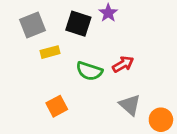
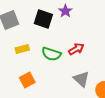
yellow rectangle: (50, 52) -> (22, 49), moved

